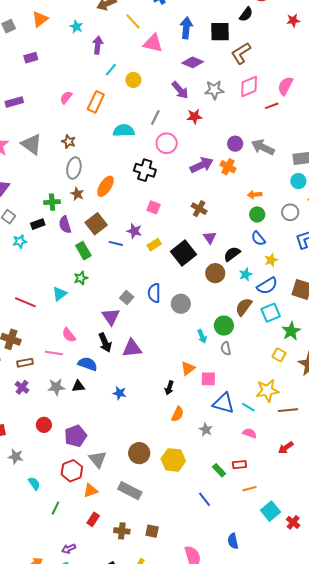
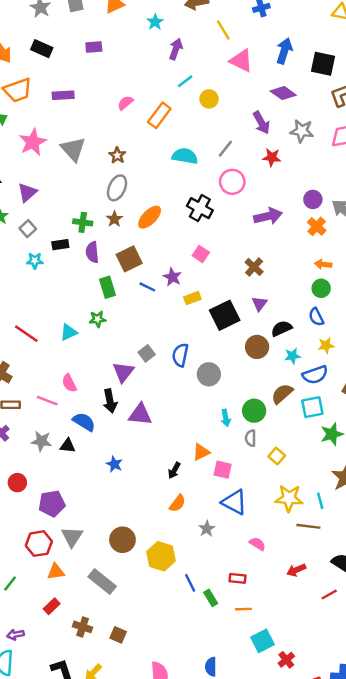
orange cross: (228, 167) -> (317, 226), moved
yellow square: (279, 355) -> (277, 456), moved
cyan line: (248, 407) -> (320, 501), moved, turned 32
green rectangle: (219, 470) -> (211, 598), moved
blue line: (205, 499) -> (190, 583), moved

